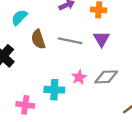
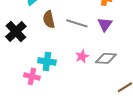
cyan cross: (54, 90) -> (47, 61), moved

